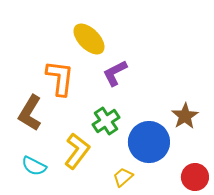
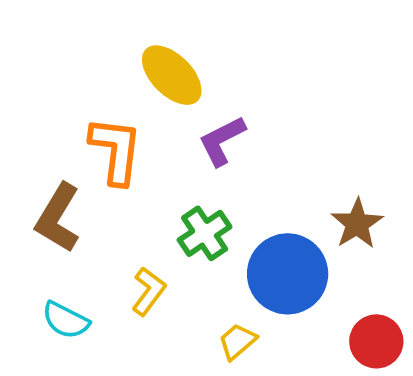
yellow L-shape: (77, 151) -> (149, 291), size x0.7

